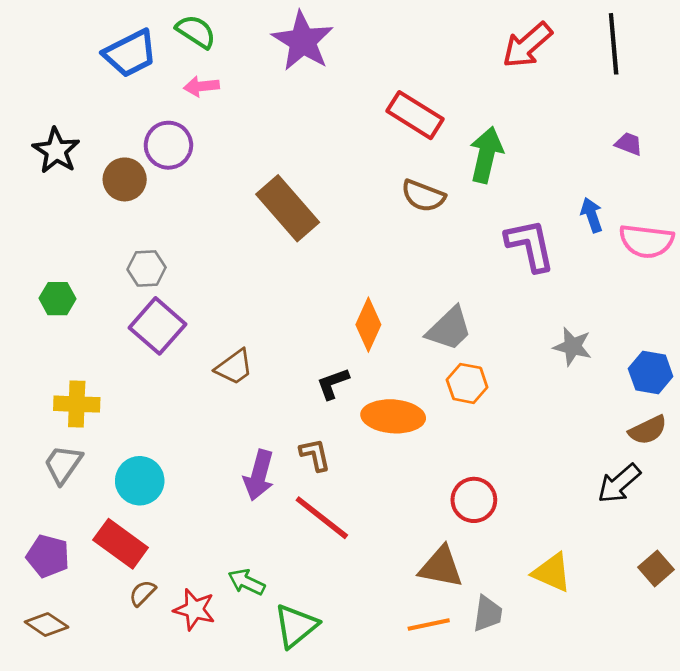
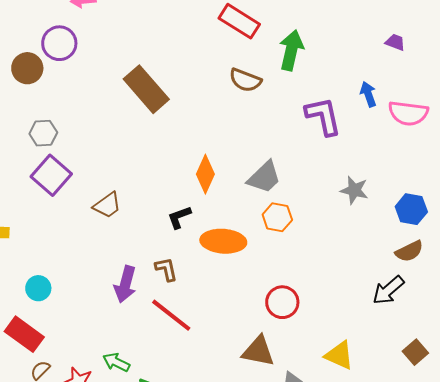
cyan circle: (140, 481) -> (38, 288), size x0.7

